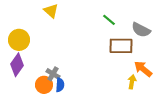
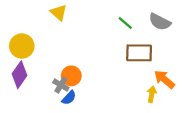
gray semicircle: (141, 30) -> (160, 22), moved
orange circle: (44, 85) -> (71, 76), moved
blue semicircle: (60, 85) -> (69, 98), turned 40

